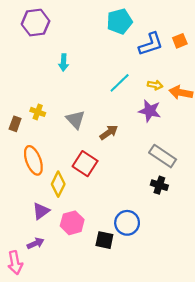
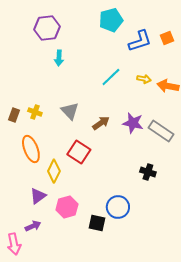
purple hexagon: (36, 23) -> (47, 28), moved
purple star: (150, 111) -> (133, 123), moved
yellow cross: (38, 112) -> (35, 112), moved
gray rectangle: (163, 156) -> (161, 131), moved

